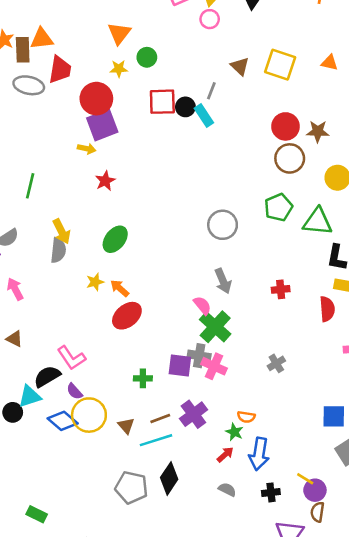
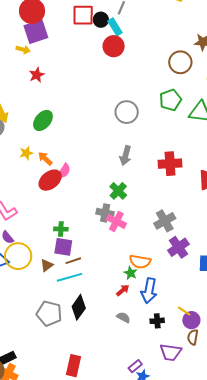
red circle: (286, 126) -> (114, 46), moved
gray arrow: (223, 281) -> (126, 156), turned 36
red cross: (281, 289) -> (170, 164), size x1.6
pink semicircle: (202, 305) -> (64, 171), moved, turned 70
green cross: (215, 327) -> (118, 191), size x0.7
gray cross: (276, 363) -> (165, 221), size x1.5
purple square: (180, 365) -> (63, 247), moved
purple cross: (193, 414) -> (178, 247), moved
orange semicircle: (246, 417) -> (140, 262), size x1.5
brown triangle: (126, 426) -> (47, 265), turned 32

